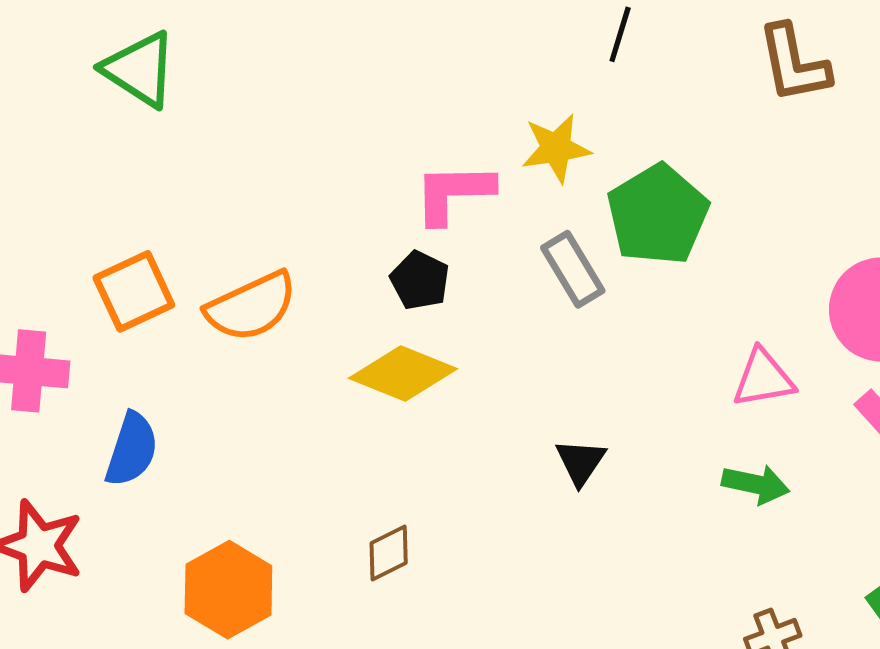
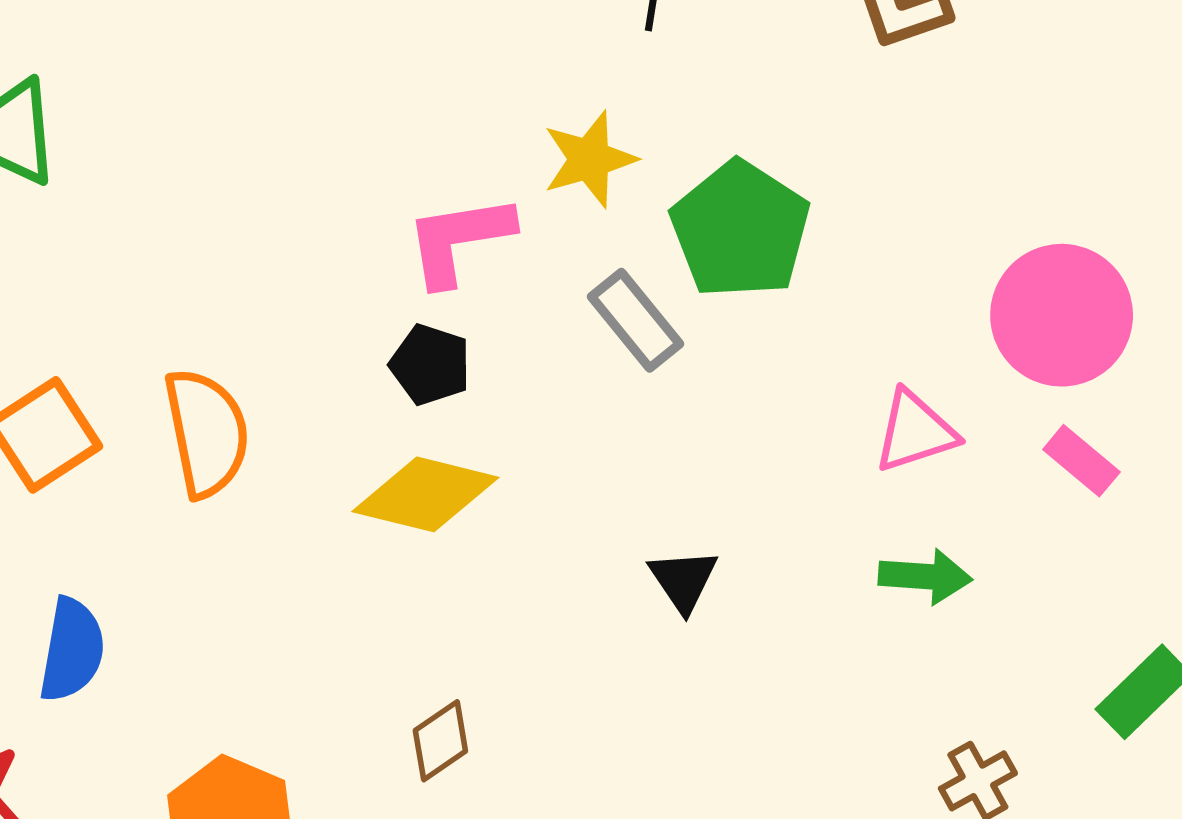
orange semicircle: (251, 307) -> (207, 433), turned -68

